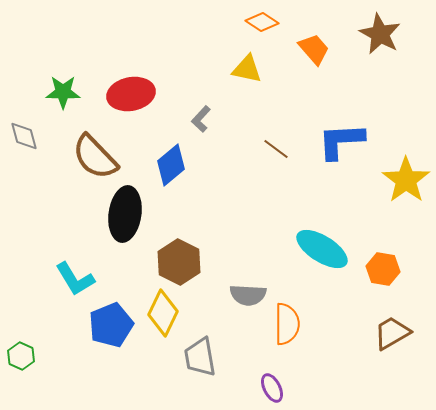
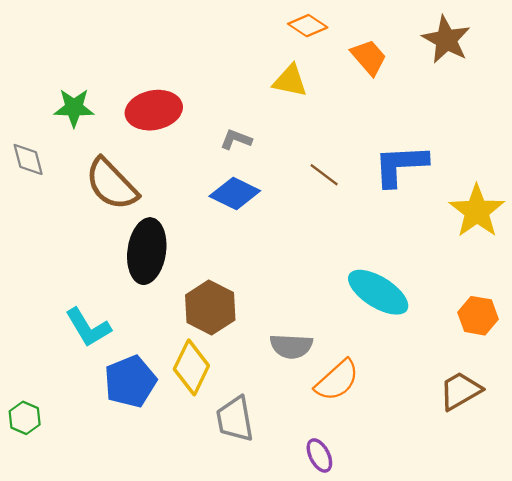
gray L-shape: (201, 119) -> (236, 139), turned 68
blue diamond: (171, 165) -> (235, 194), moved, turned 66
orange hexagon: (383, 269) -> (478, 316), moved
orange semicircle: (287, 324) -> (337, 380), turned 48

